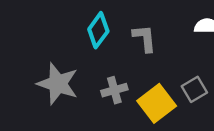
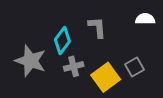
cyan diamond: (98, 30) -> (62, 41), moved

